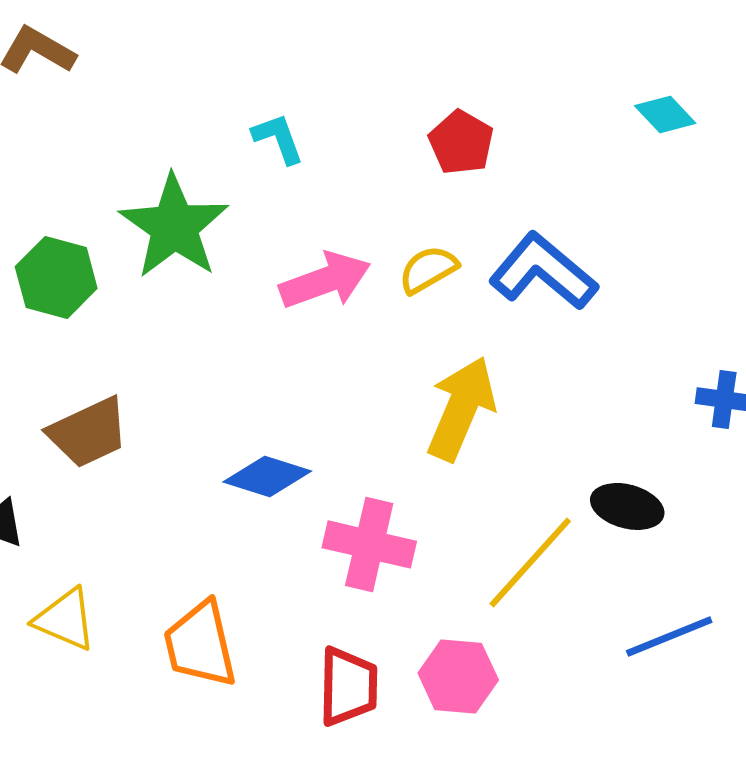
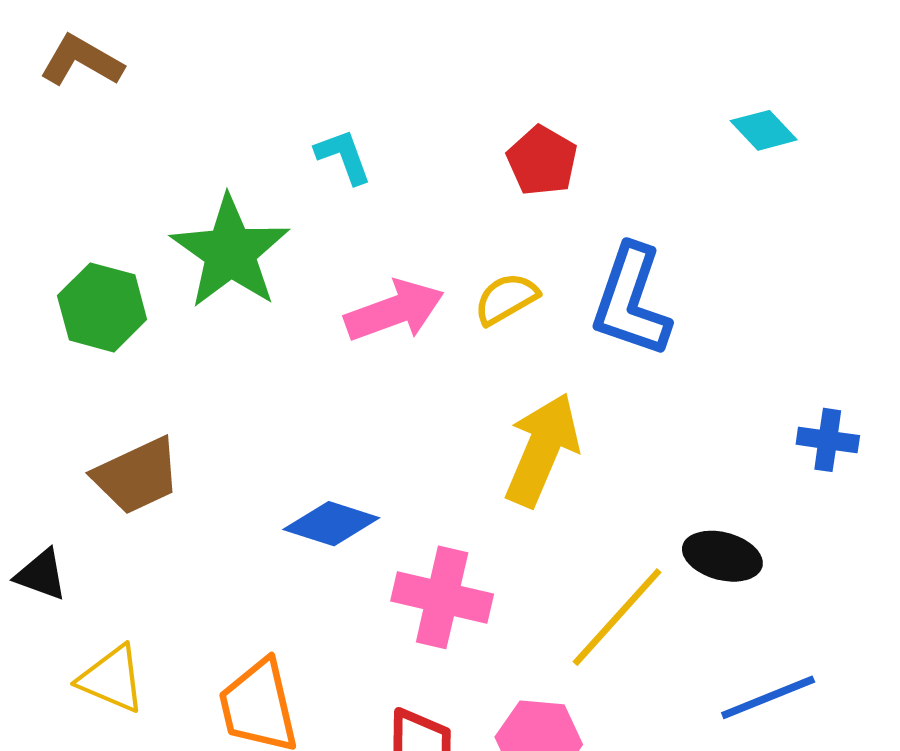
blue L-shape: (543, 271) -> (631, 301), turned -111

